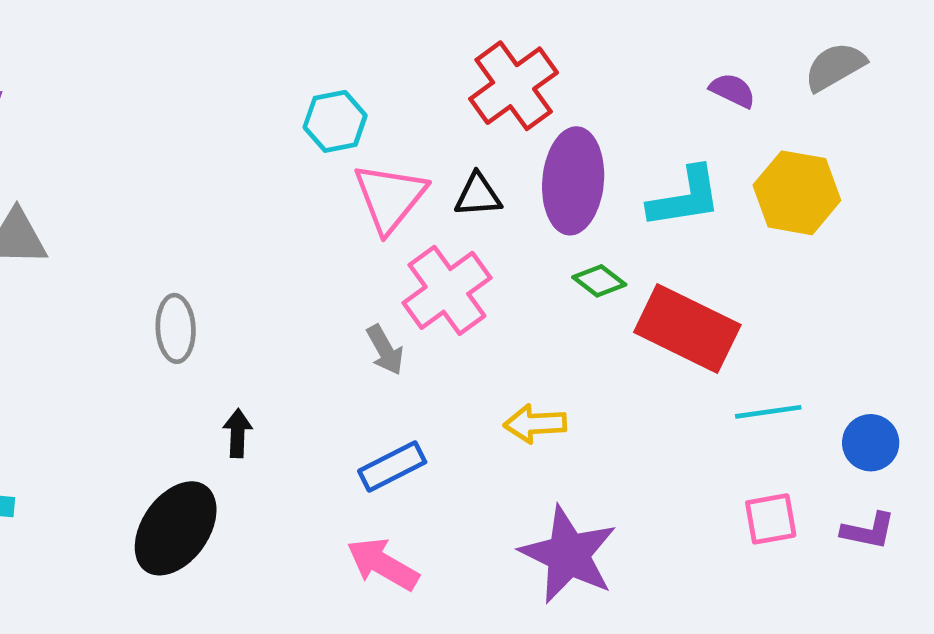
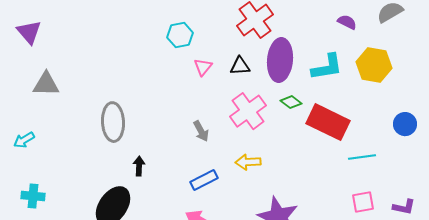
pink triangle: (390, 198) -> (203, 67), size x0.6
pink cross: (447, 290) -> (248, 111), moved
gray ellipse: (176, 328) -> (113, 122), size x1.4
yellow arrow: (535, 424) -> (248, 162), moved
blue circle: (871, 443) -> (405, 124), moved

